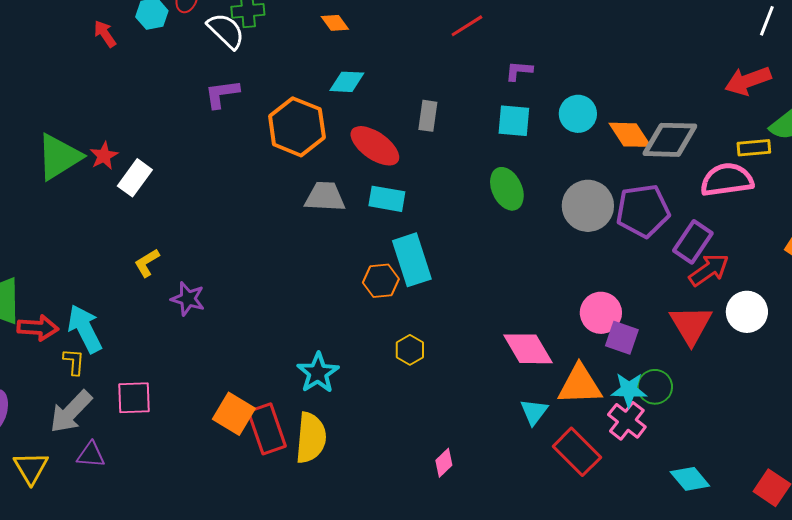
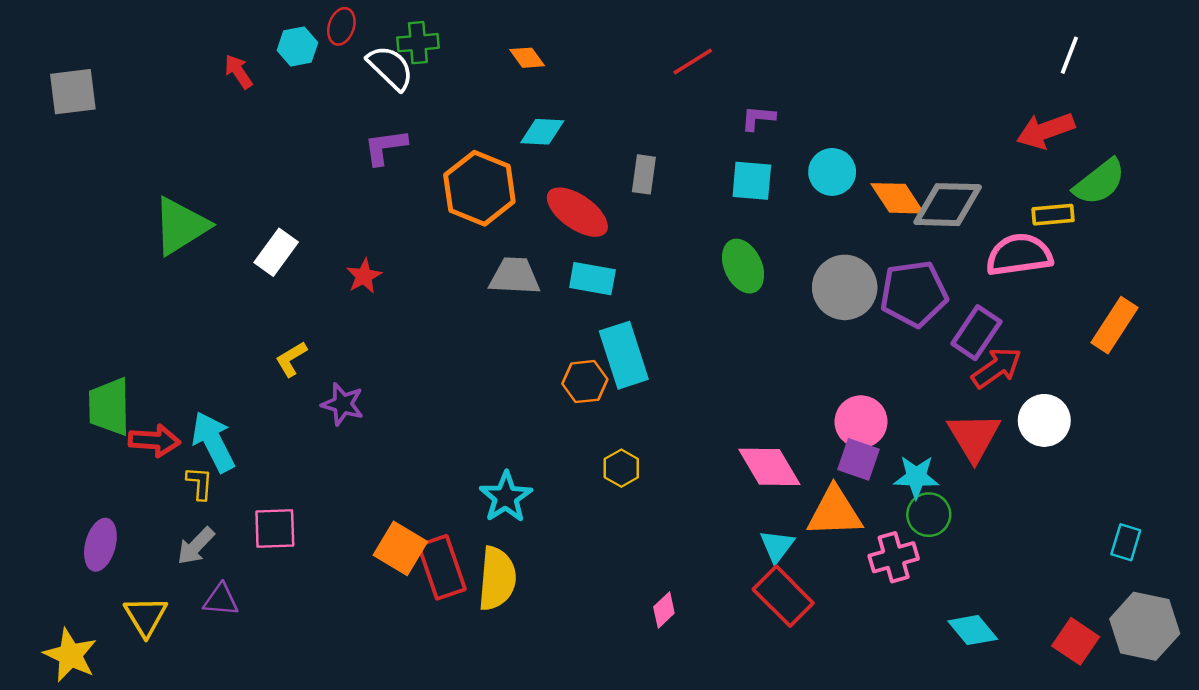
red star: (104, 156) -> (364, 276), moved
purple square: (622, 338) -> (858, 459), moved
cyan star: (629, 390) -> (916, 477), moved
gray arrow: (71, 412) -> (196, 546), size x0.7
pink cross: (627, 421) -> (894, 557), turned 36
red rectangle: (577, 452) -> (783, 596), moved

